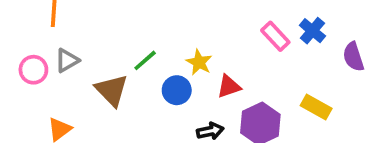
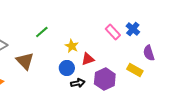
purple semicircle: (353, 57) -> (149, 53), moved
green line: (145, 60) -> (42, 32), moved
blue circle: (177, 90) -> (67, 68), moved

